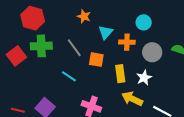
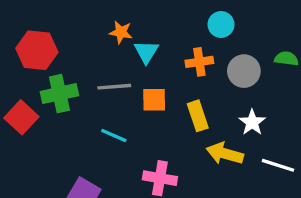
cyan triangle: (106, 32) -> (146, 52), moved
gray line: (74, 48) -> (114, 87), turned -48
white star: (144, 78) -> (252, 122), moved

